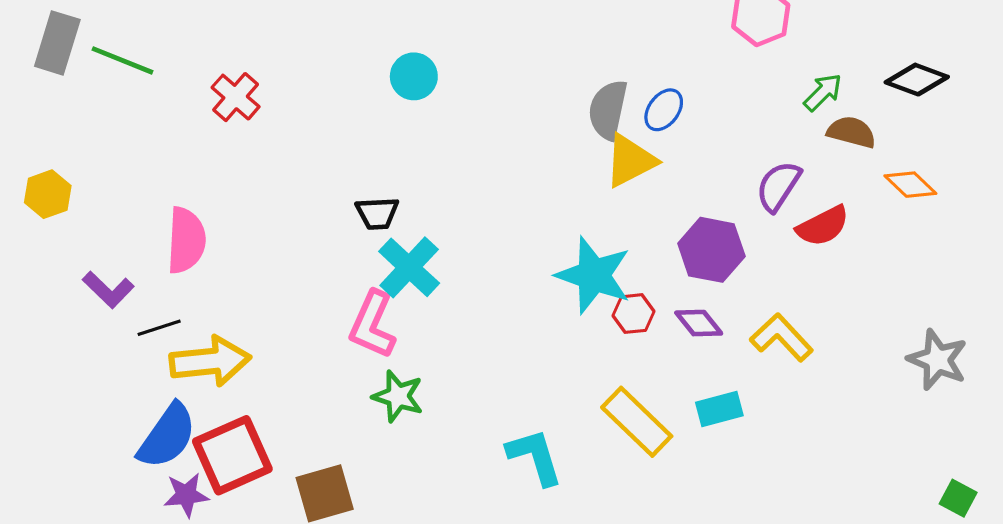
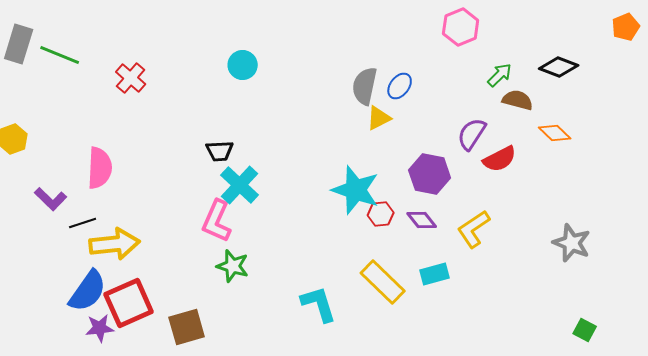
yellow triangle: (630, 161) -> (379, 118), size x0.7
yellow L-shape: (781, 337) -> (474, 229), turned -81

